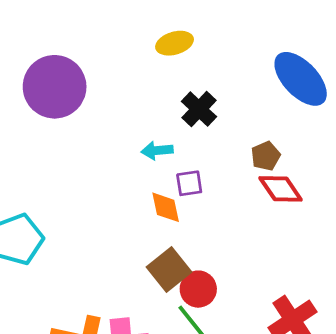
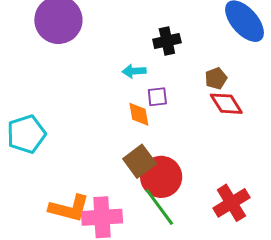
black cross: (199, 109) -> (167, 41), turned 32
red circle: (198, 289) -> (161, 177), size x1.5

